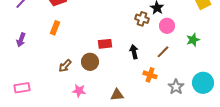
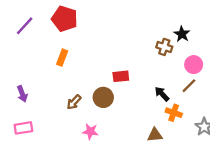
pink circle: (167, 26) -> (194, 65), moved
purple arrow: (21, 40) -> (22, 94), moved, turned -40
black arrow: (134, 52) -> (162, 94), moved, turned -32
brown triangle: (117, 95) -> (155, 135), moved

